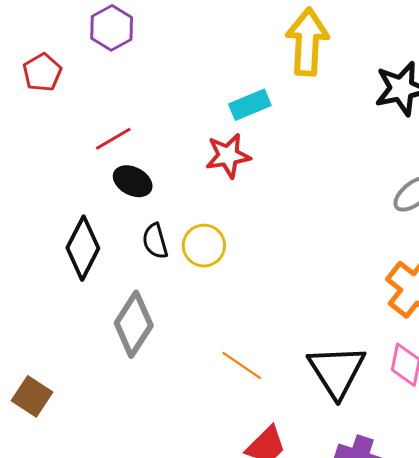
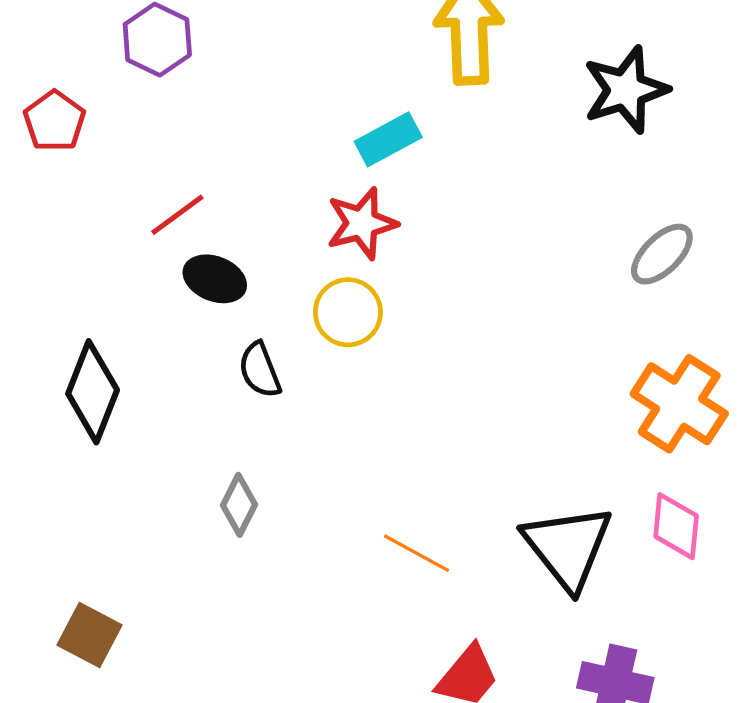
yellow circle: (204, 246) -> (348, 312), moved
black diamond: (83, 248) -> (93, 392), moved
gray diamond: (134, 324) -> (239, 505), size x0.6

